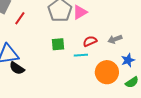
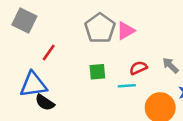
red line: (20, 18) -> (49, 53), moved
gray arrow: (115, 39) -> (170, 65), turned 64

